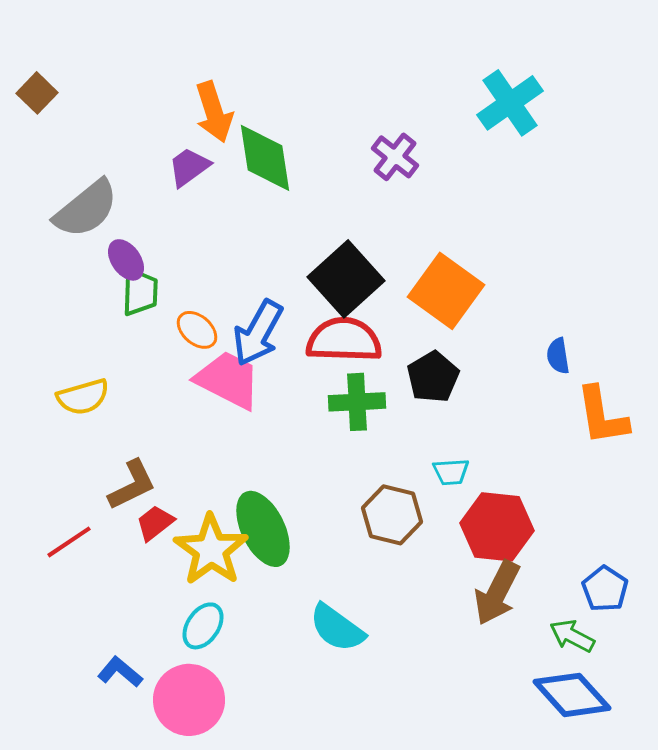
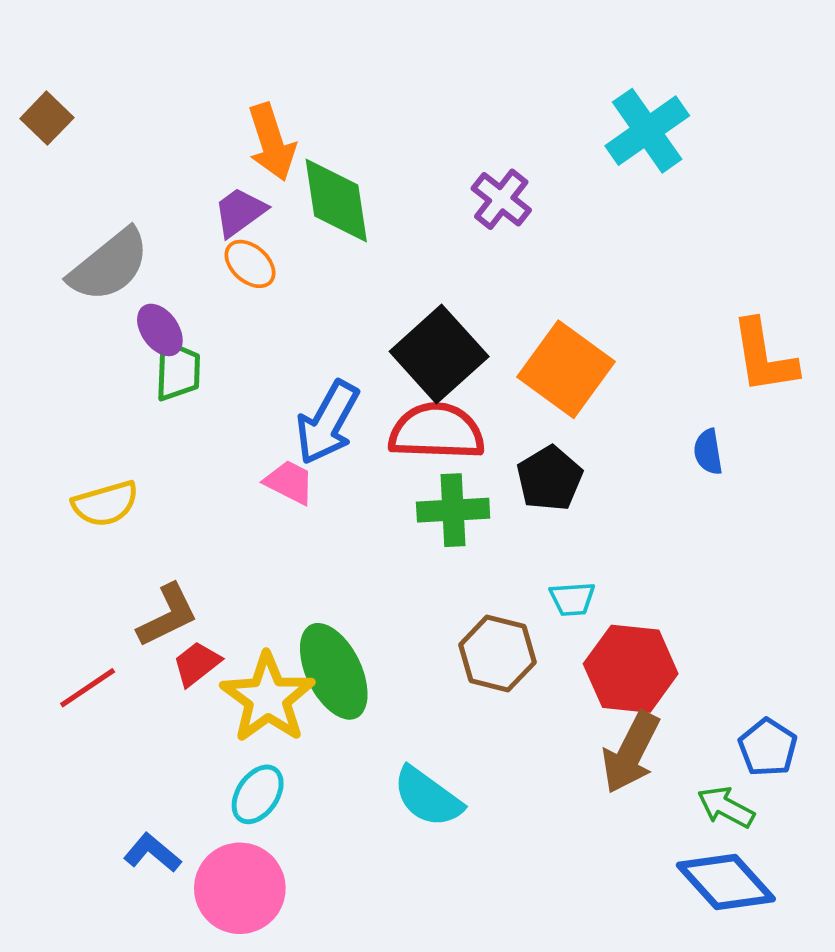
orange ellipse: (197, 330) -> (250, 264), moved
pink trapezoid: (228, 380) -> (289, 482), size x0.6
orange L-shape: (602, 416) -> (764, 357), moved

